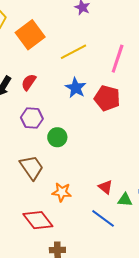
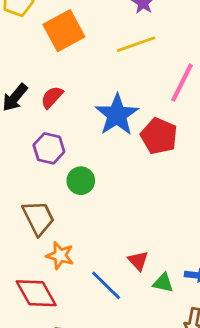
yellow line: (73, 52) -> (136, 44), moved
blue star: (76, 88) -> (117, 115), size x1.4
orange star: (62, 192) -> (60, 256), moved
blue line: (103, 218) -> (106, 285), moved

